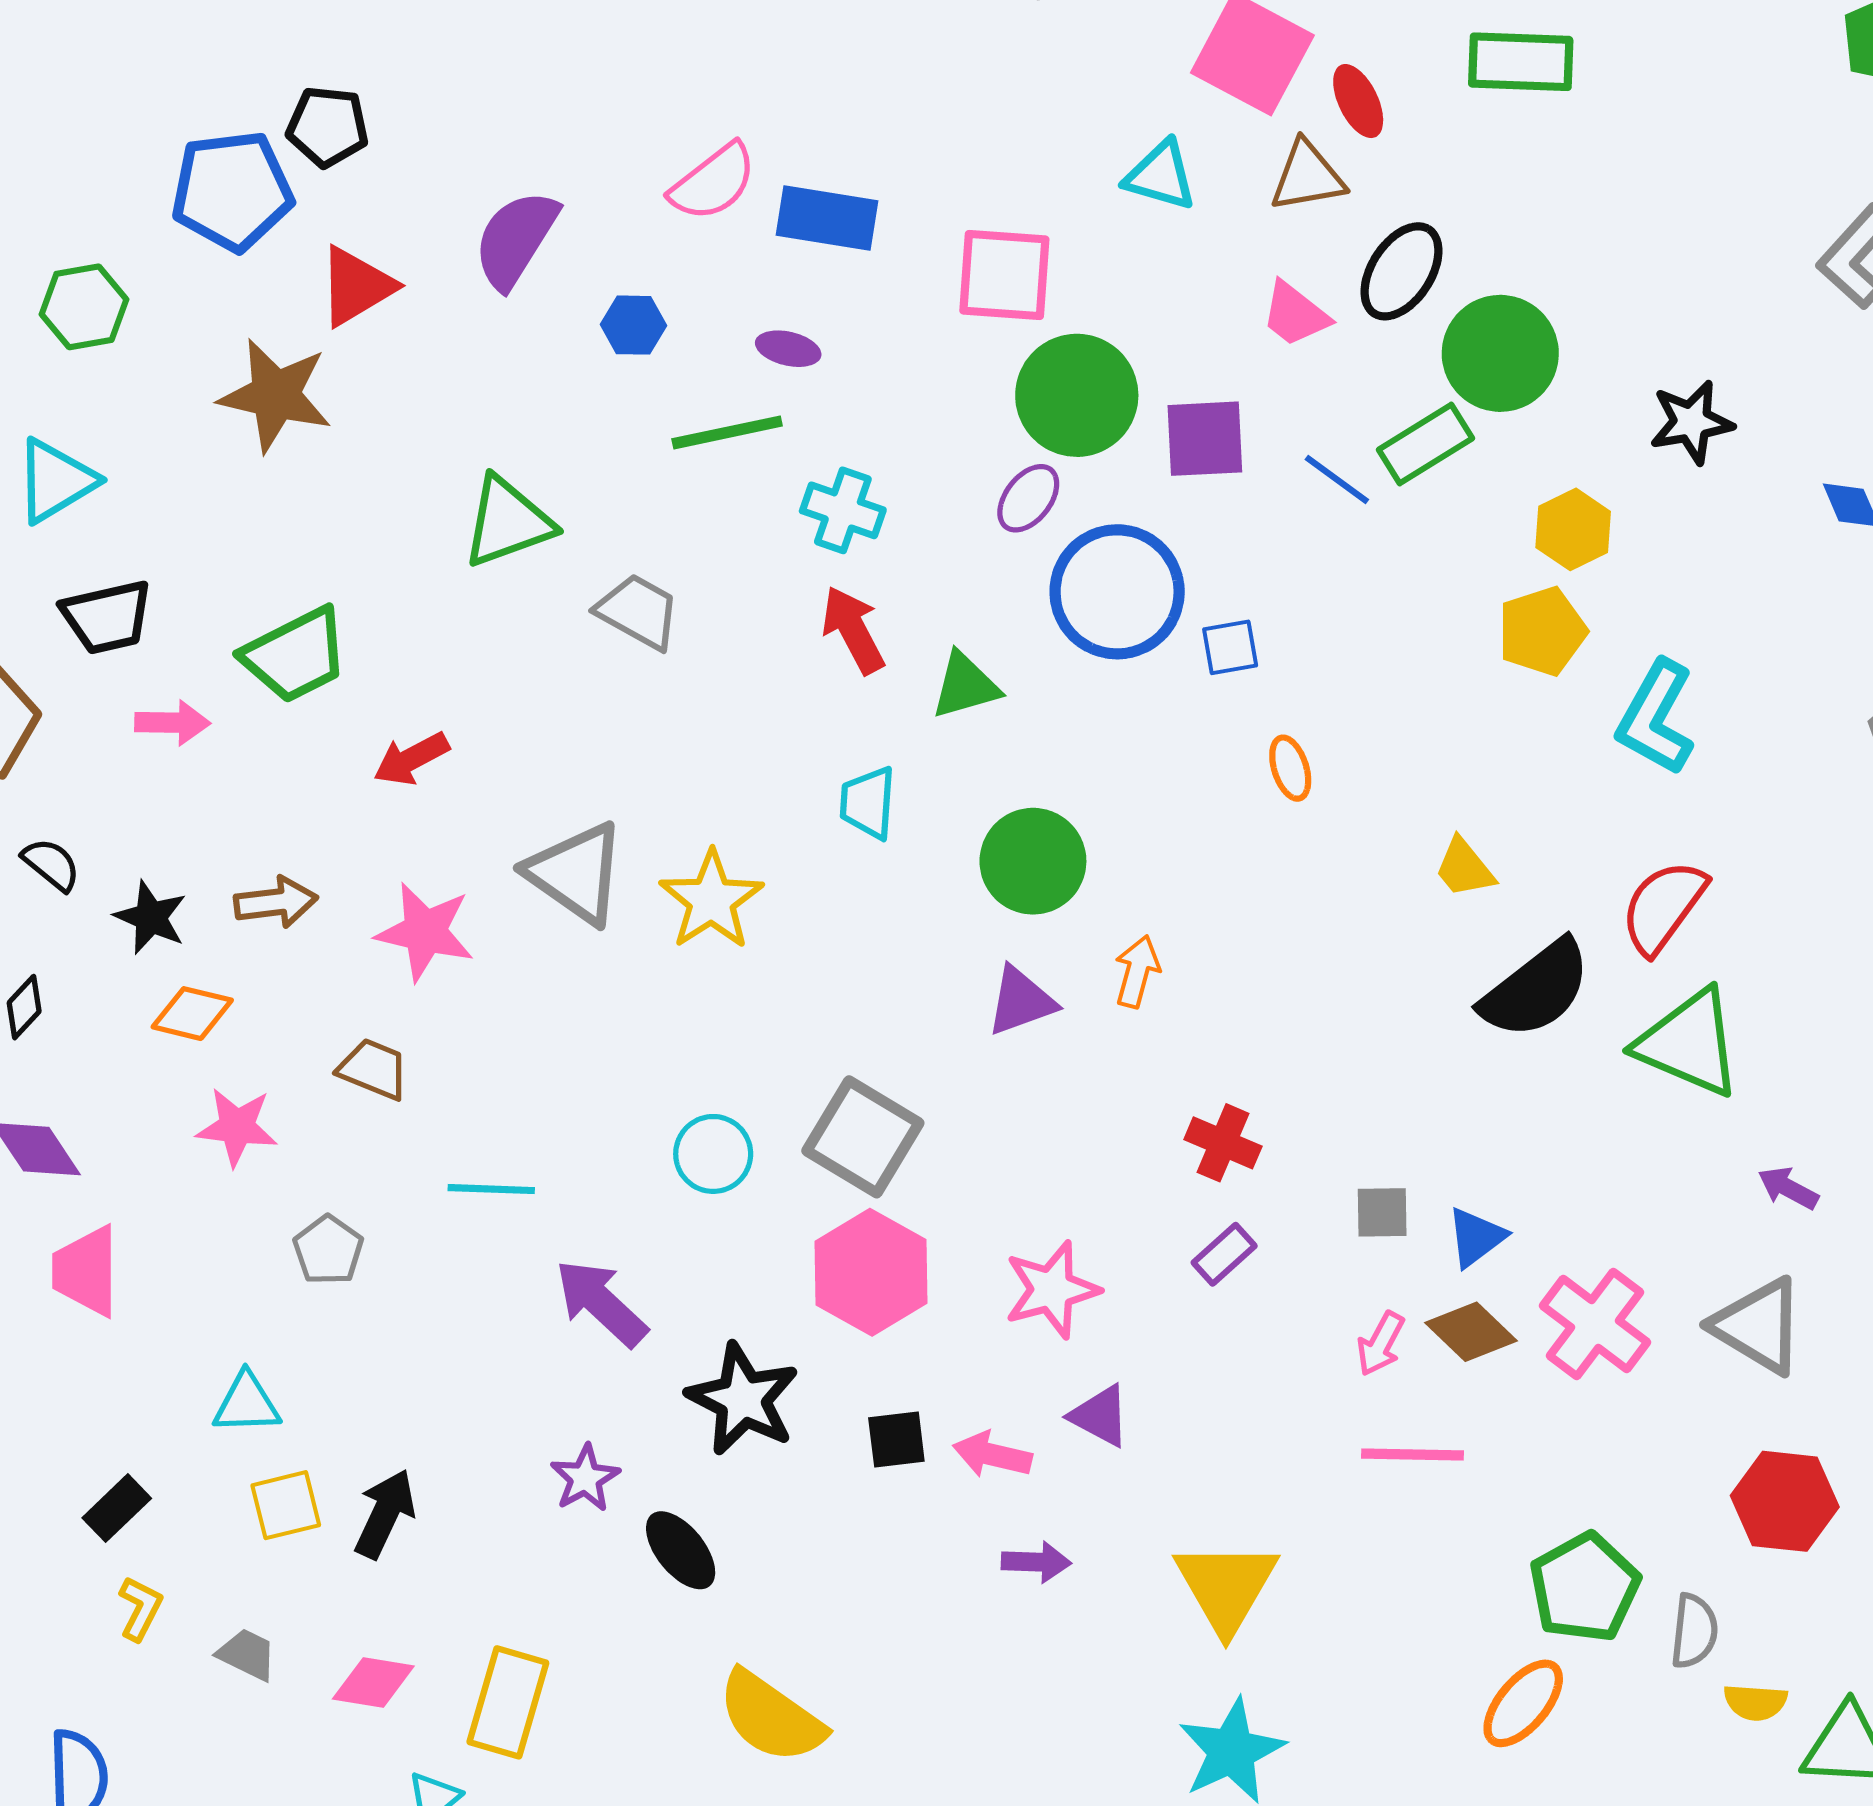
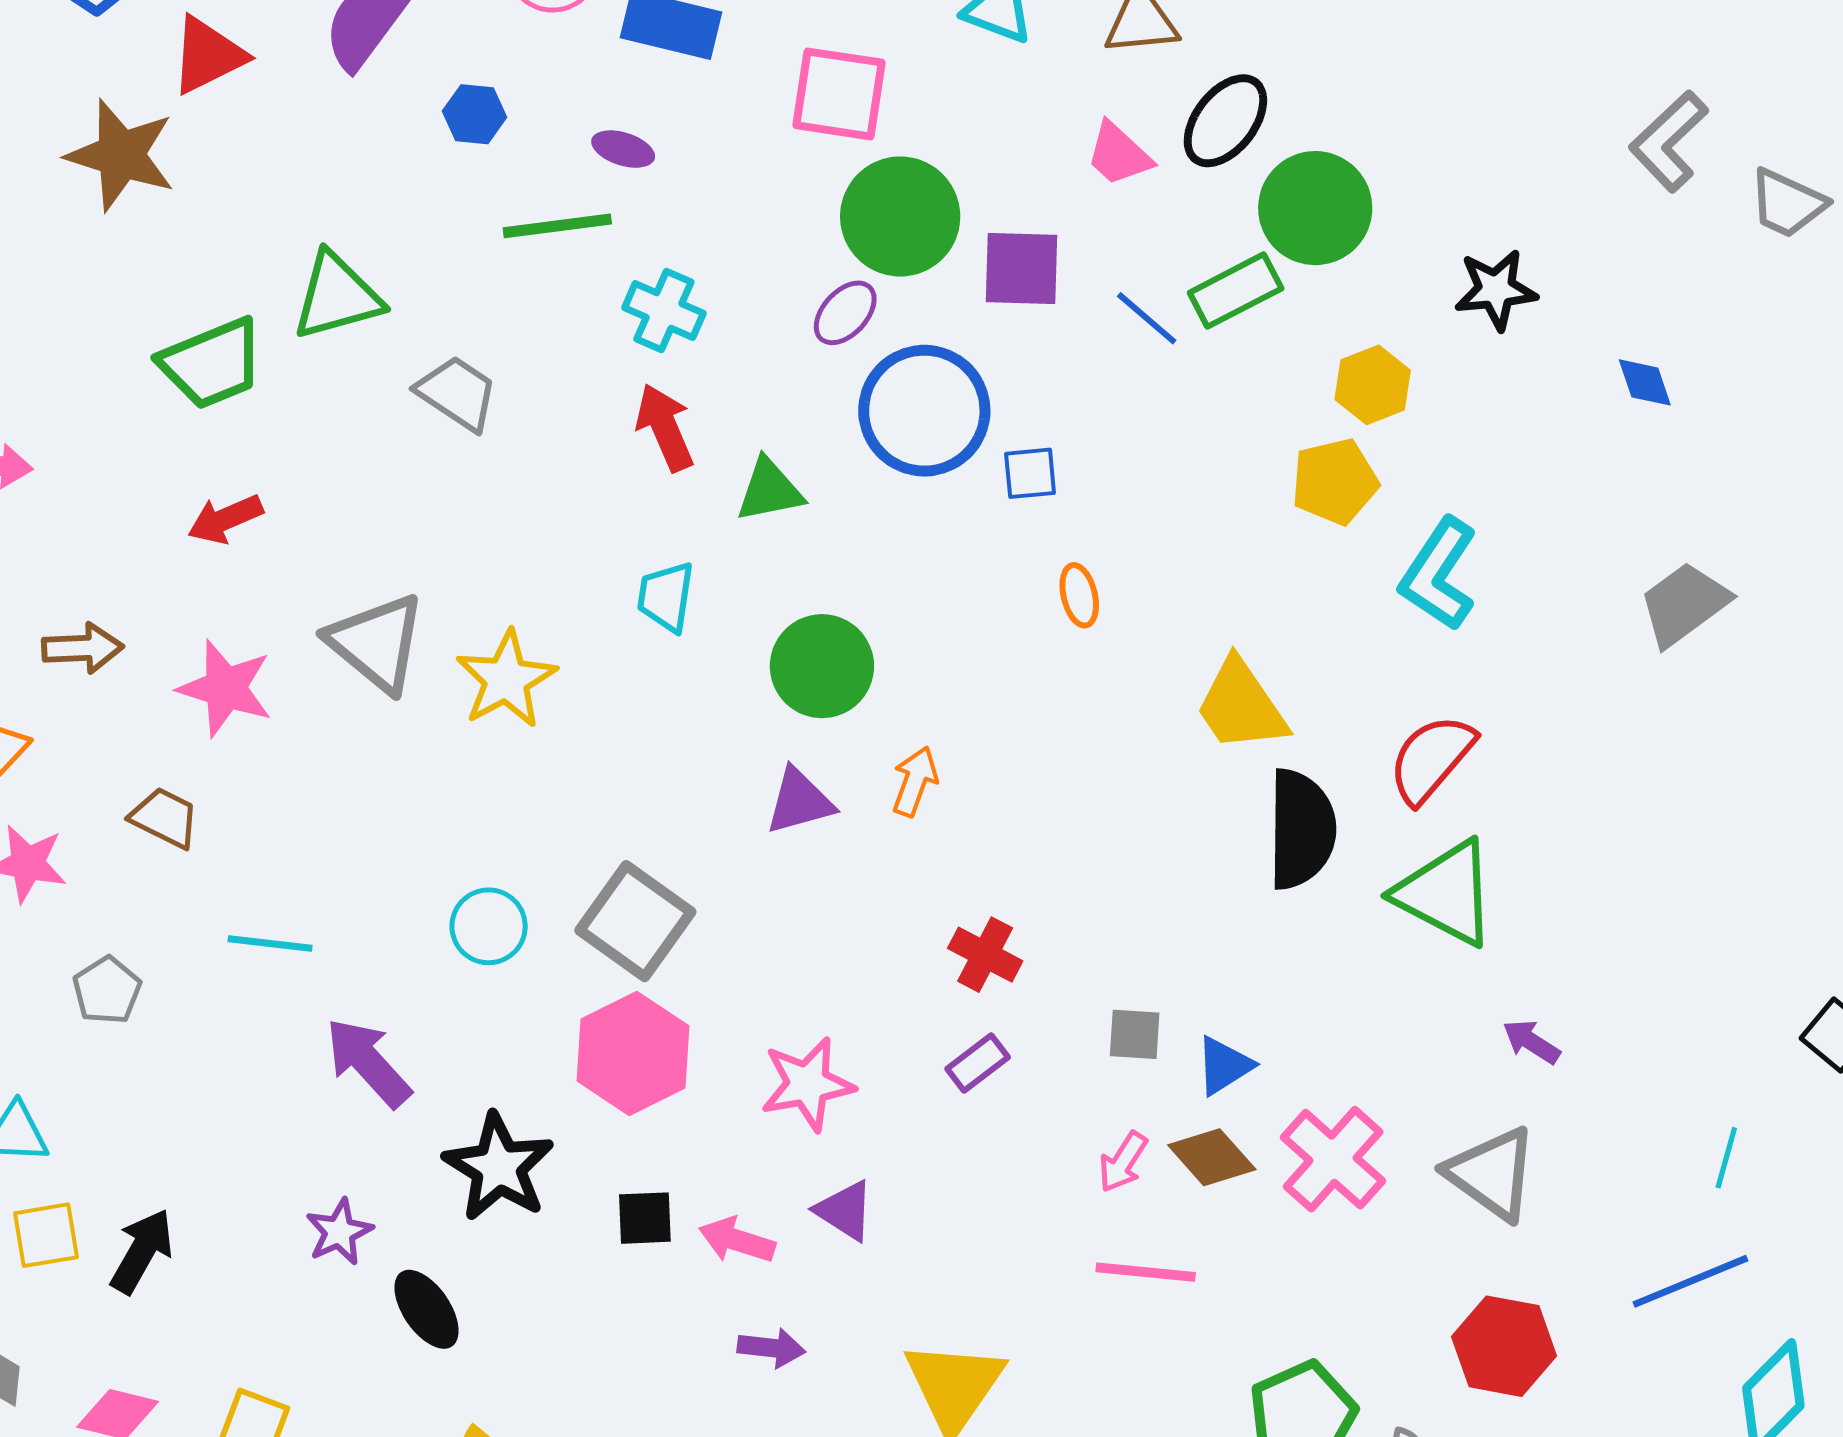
green trapezoid: (295, 655) -> (212, 363), moved
yellow trapezoid: (1464, 868) -> (1241, 706), size x1.6
black semicircle: (1536, 989) -> (1301, 829), turned -56

